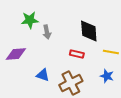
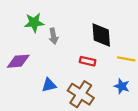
blue triangle: (43, 75) -> (49, 85), turned -32
brown cross: (71, 83) -> (81, 94), turned -30

